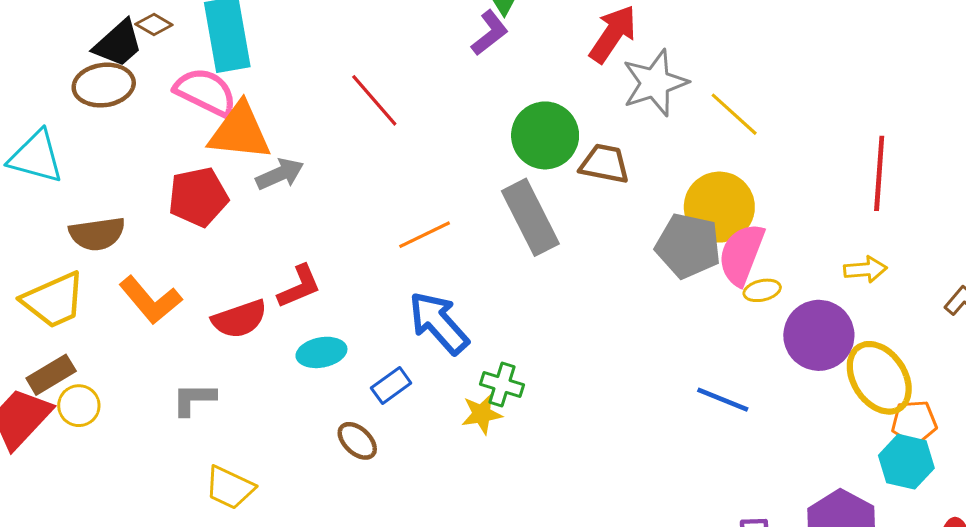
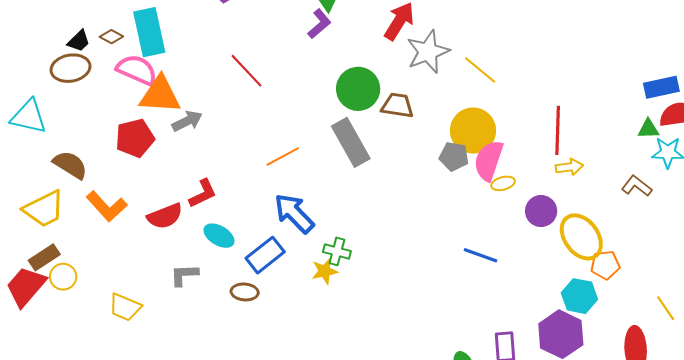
brown diamond: (154, 24) -> (111, 37), moved
black trapezoid: (118, 44) -> (79, 41), size x0.7
red line: (879, 173) -> (558, 130), moved
brown semicircle: (97, 234) -> (70, 165), turned -138
gray pentagon: (688, 246) -> (454, 156), size x0.7
purple circle: (819, 335) -> (541, 211), size x0.7
cyan ellipse: (321, 352) -> (219, 236), turned 44
blue rectangle: (391, 385) -> (265, 255), size x1.5
gray L-shape: (194, 399) -> (184, 275), moved
brown ellipse: (357, 441) -> (245, 292), turned -36
cyan hexagon: (906, 462) -> (579, 296), moved
yellow trapezoid: (230, 488) -> (125, 307), moved

